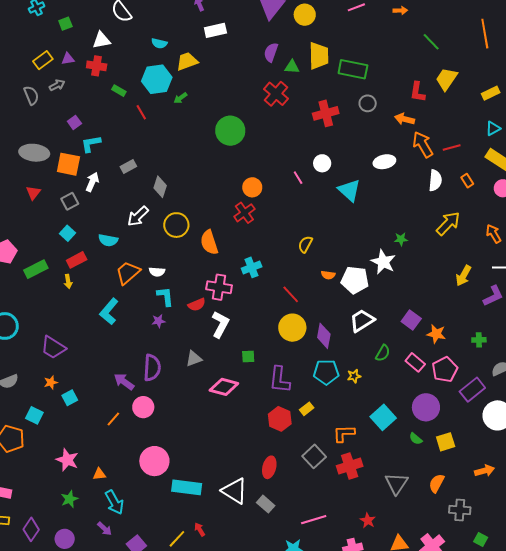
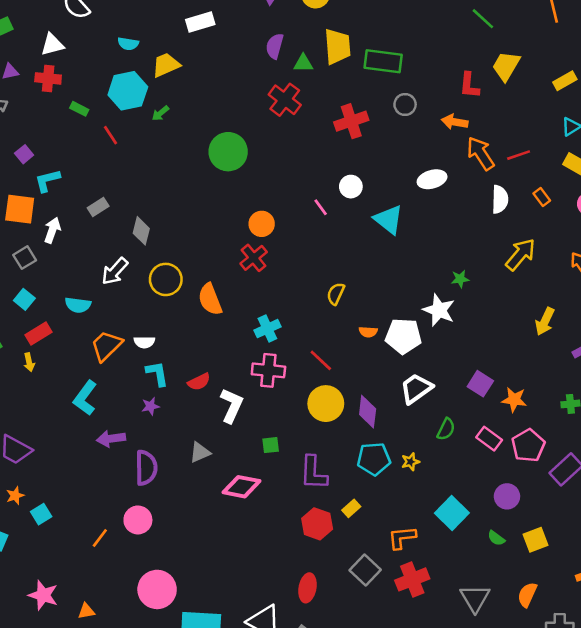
pink cross: (219, 287) -> (268, 370), moved
purple arrow: (124, 382) -> (111, 439), moved, turned -40
purple circle: (426, 407) -> (507, 496), size x0.7

